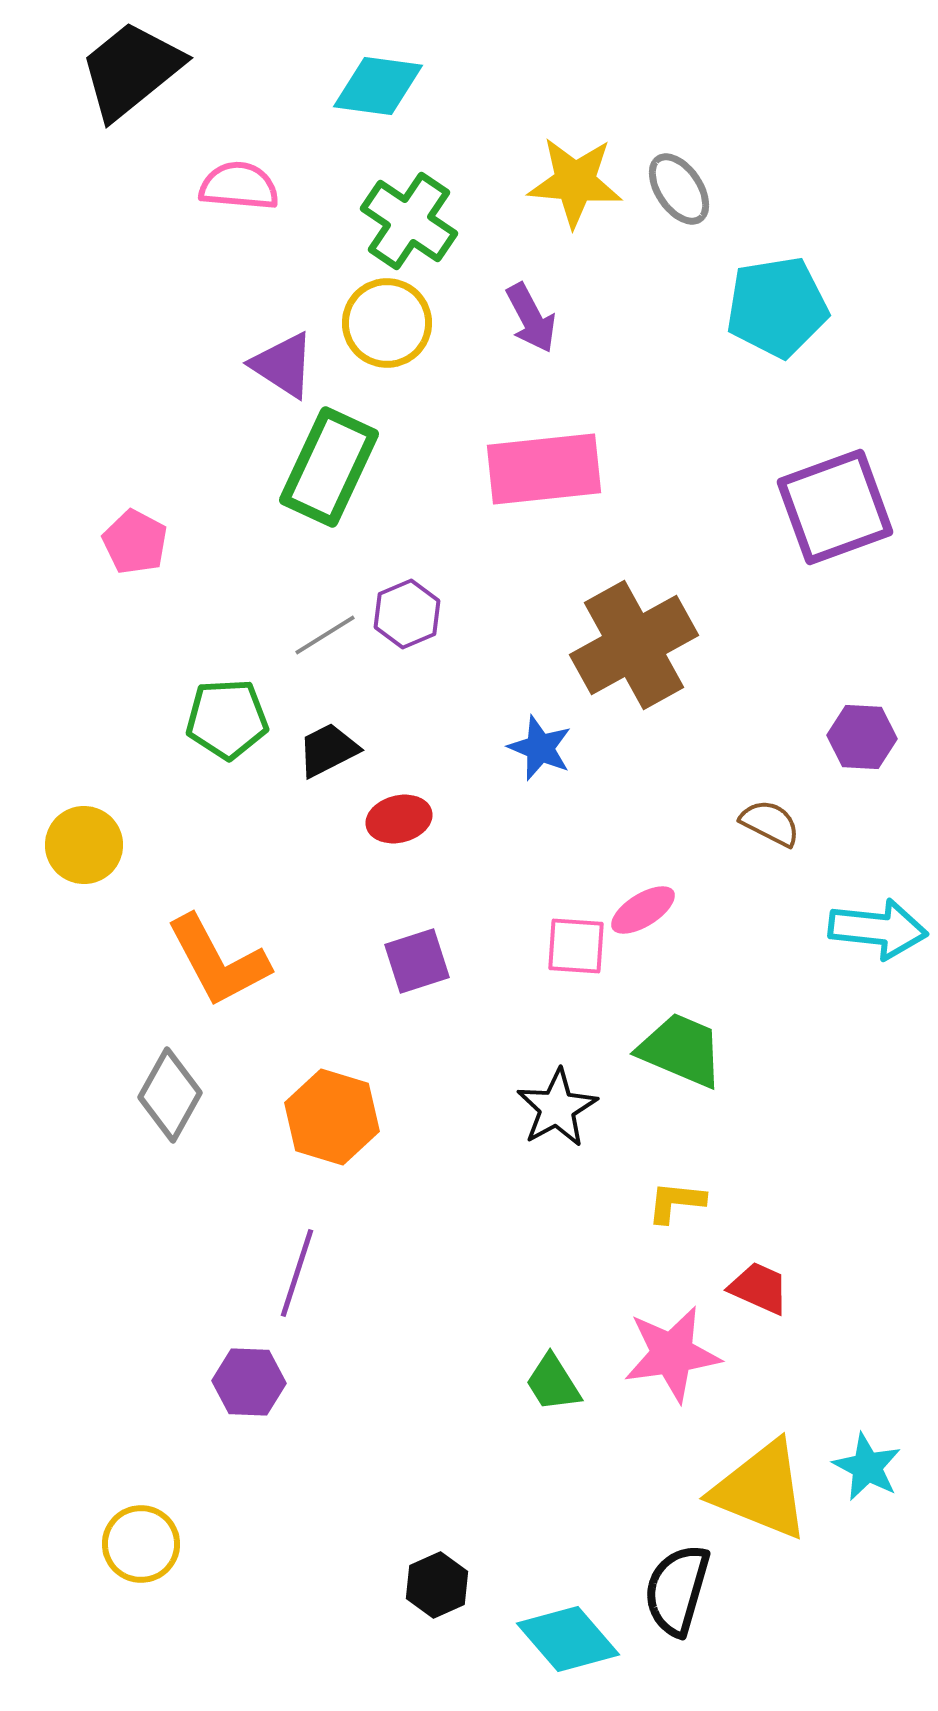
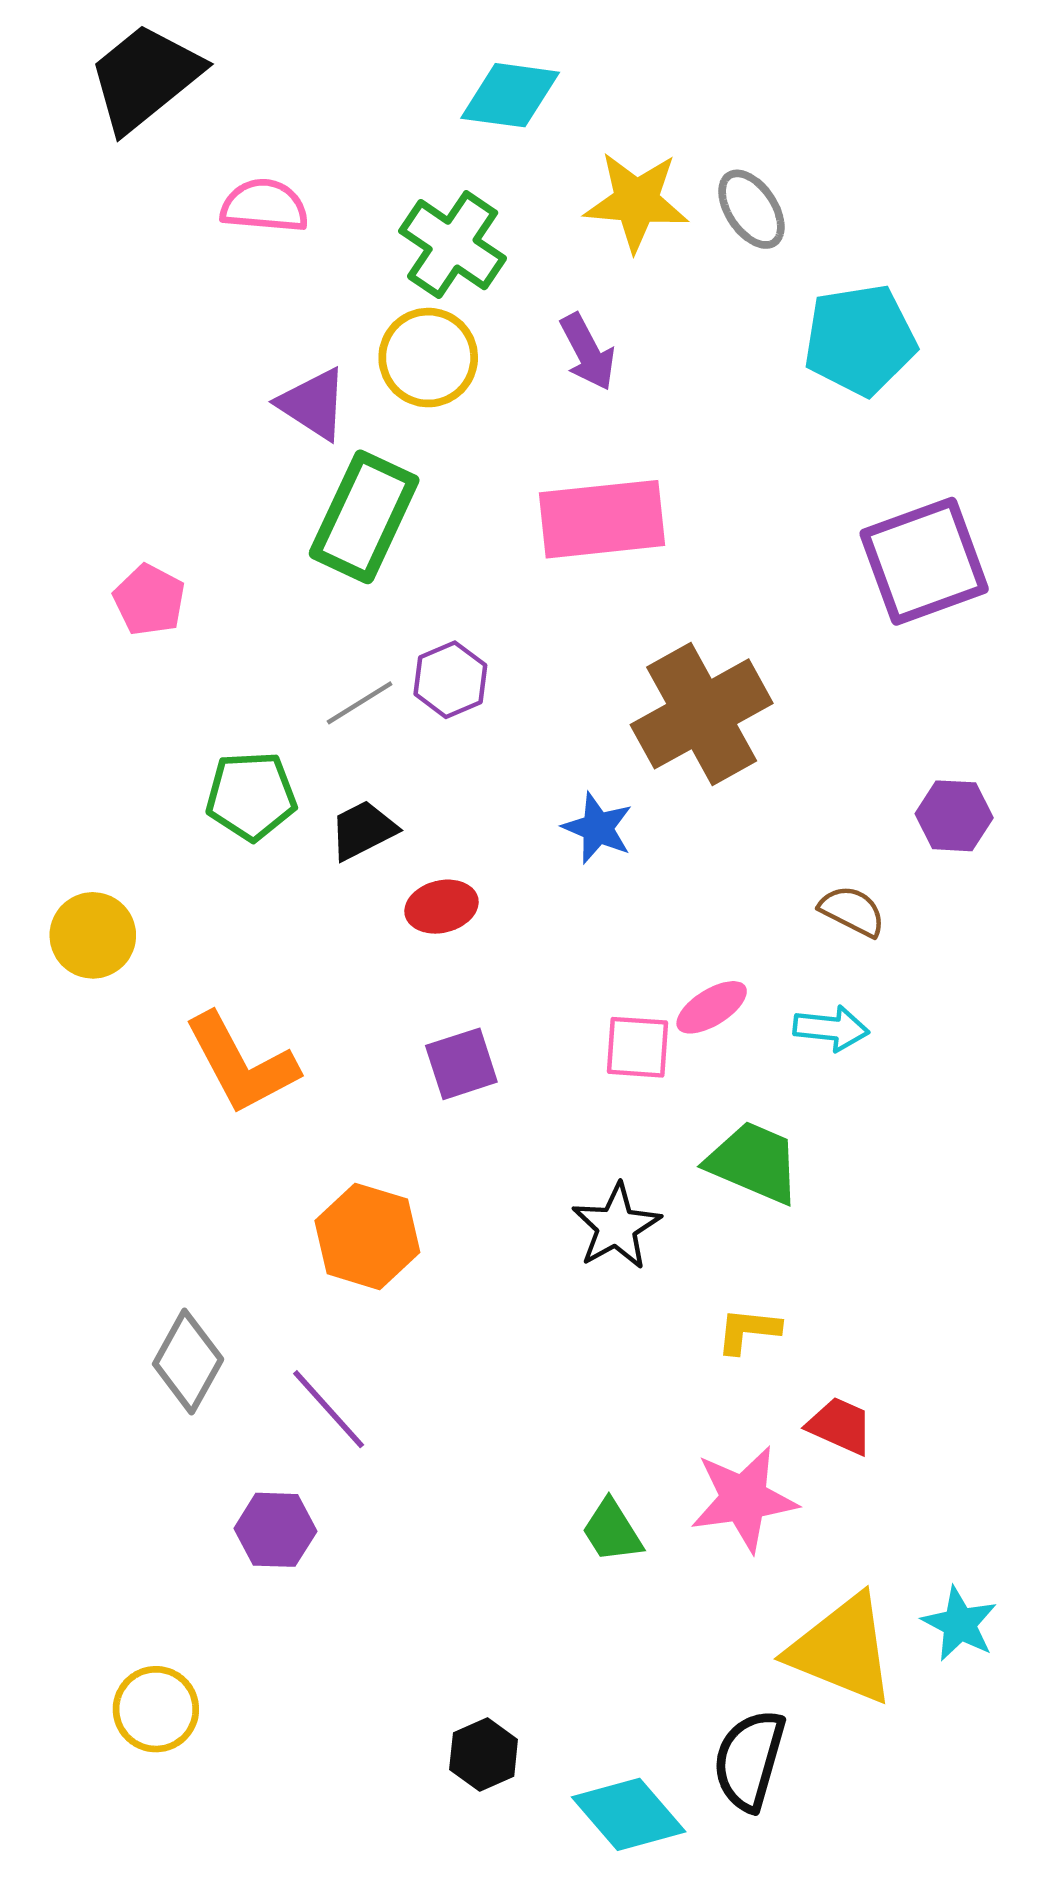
cyan diamond: (378, 86) -> (510, 95), moved
cyan arrow: (878, 929) -> (831, 1028), moved, size x0.7
gray diamond: (170, 1095) -> (188, 1362), moved
purple line: (297, 1273) -> (329, 1409), turned -60

